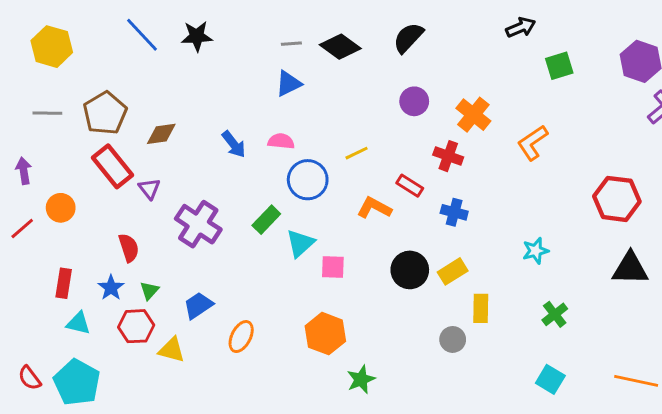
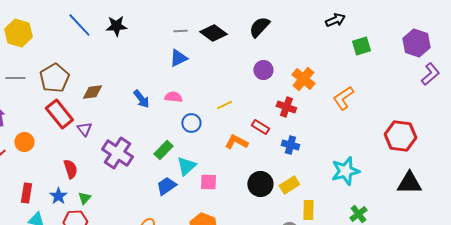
blue circle: (308, 180) -> (191, 123), size x0.7
cyan star: (536, 251) -> (345, 171), size x1.6
blue trapezoid: (198, 305) -> (166, 186), moved

